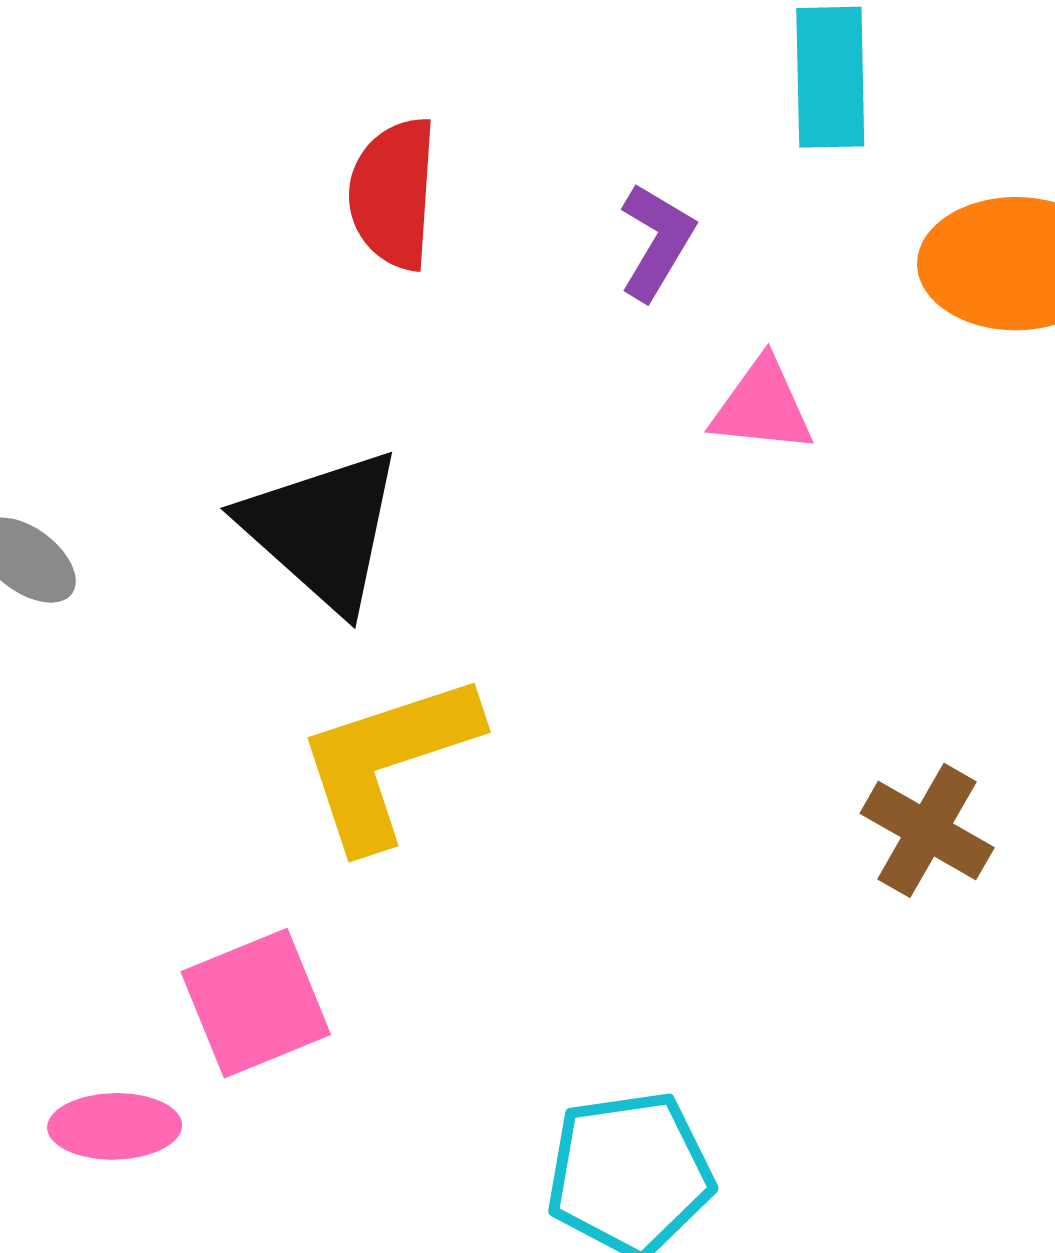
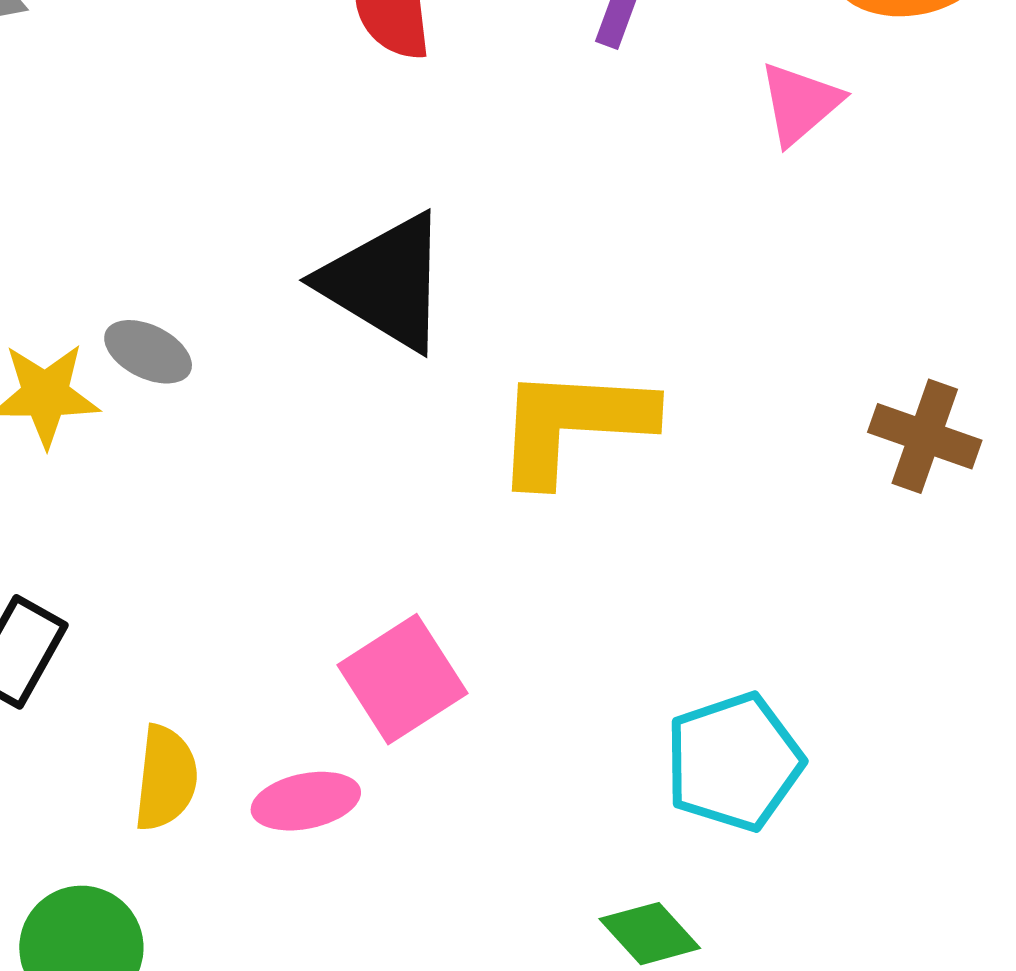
pink triangle: (762, 406) -> (800, 103), moved, turned -36
yellow L-shape: (387, 760) -> (573, 424), moved, turned 32

